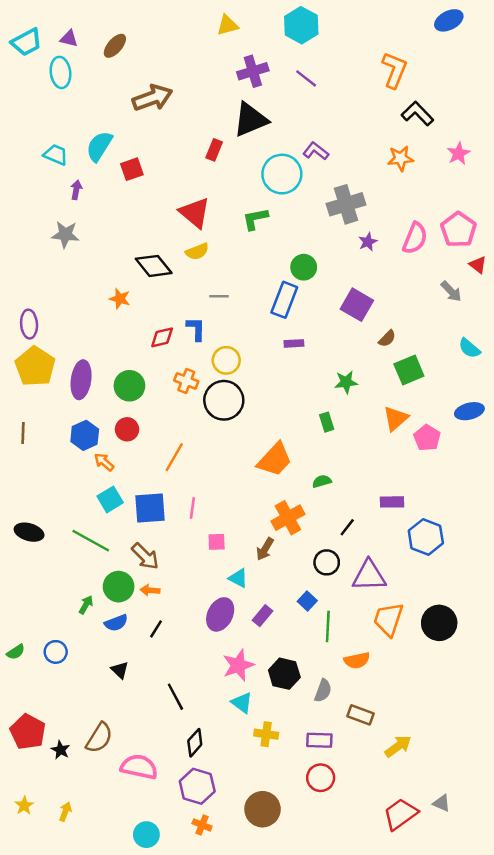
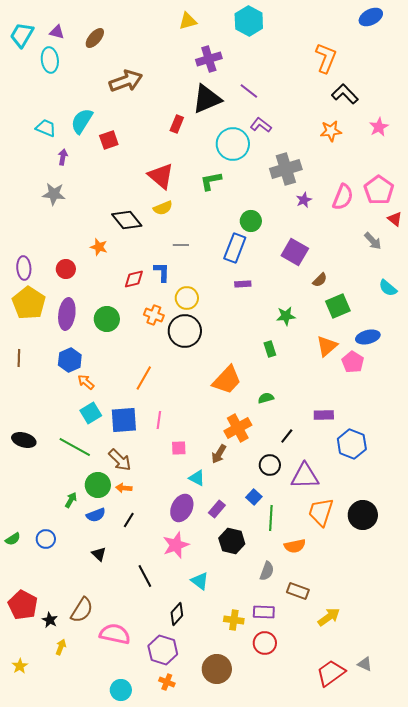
cyan trapezoid: (27, 42) -> (22, 35), turned 148
purple line: (306, 78) -> (249, 91), moved
blue ellipse: (469, 411) -> (368, 337), moved
red circle: (127, 429) -> (66, 269), moved
pink star: (238, 665) -> (176, 545), moved
black hexagon: (284, 674) -> (232, 541), moved
yellow cross: (266, 734) -> (234, 620), moved
black diamond: (195, 743) -> (177, 614), moved
yellow arrow: (65, 812) -> (61, 647), moved

